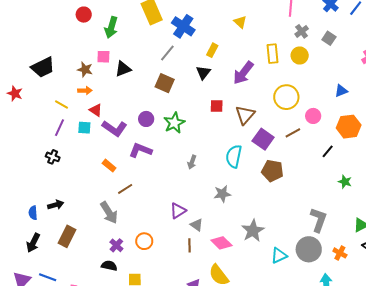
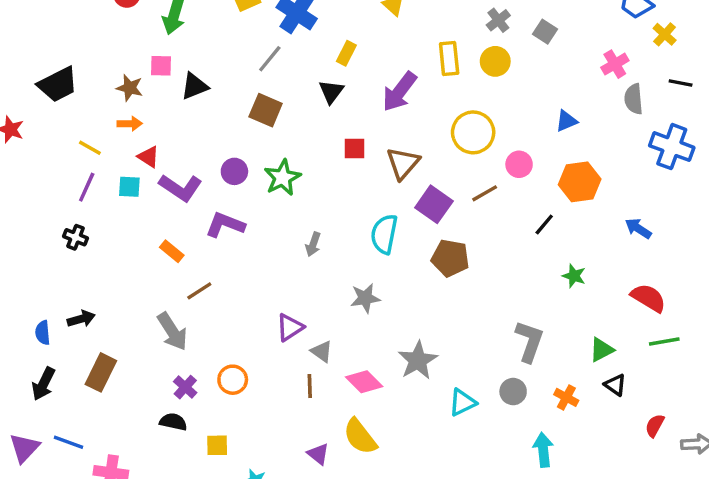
gray circle: (309, 249) -> (513, 392), size x0.6

